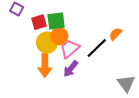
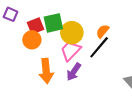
orange semicircle: (115, 34) -> (103, 31), moved
orange circle: (59, 36) -> (32, 40), moved
yellow circle: (47, 43) -> (72, 33), moved

